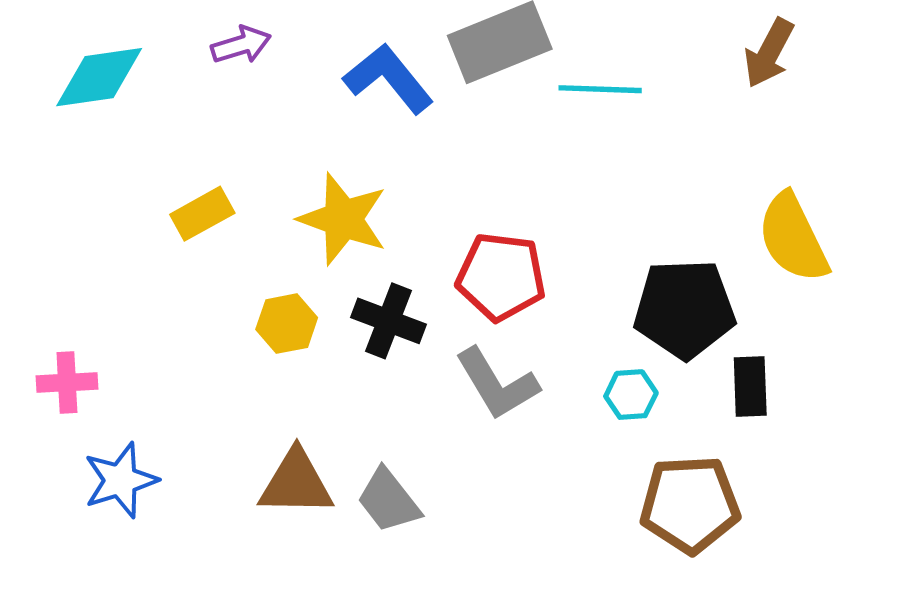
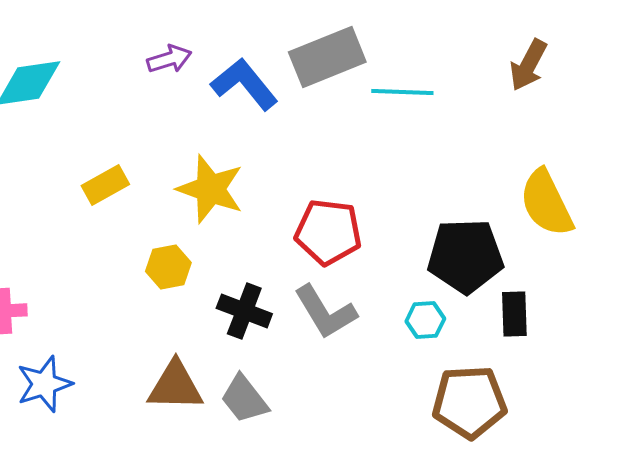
purple arrow: (241, 45) -> (169, 59), moved
black cross: (388, 321) -> (244, 311), moved

